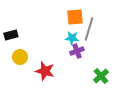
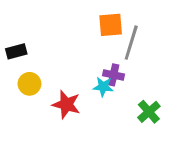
cyan star: (72, 38) -> (103, 87), moved
purple cross: (77, 51) -> (114, 75), turned 32

